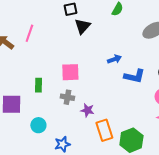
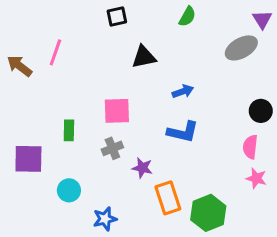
black triangle: (82, 26) -> (144, 57), moved, turned 36
blue L-shape: (134, 76) -> (183, 132), moved
gray cross: (67, 97) -> (112, 148), turned -32

